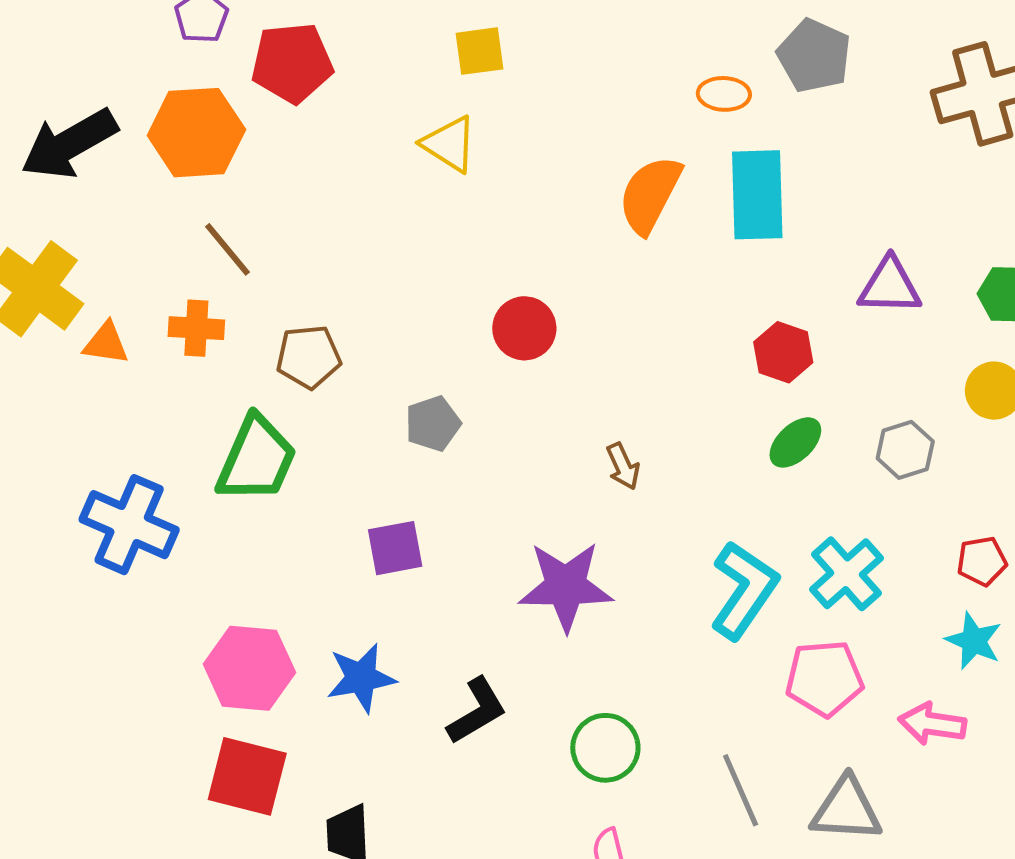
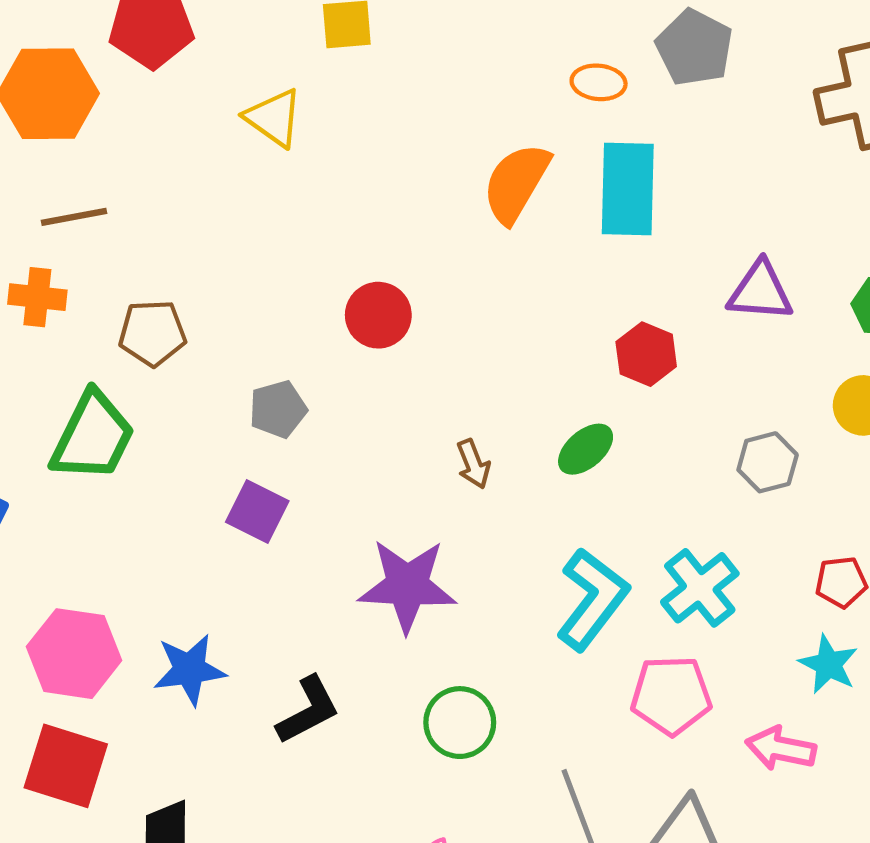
yellow triangle: (449, 144) -> (274, 118), moved
brown line: (228, 249) -> (74, 217), turned -64
green ellipse: (795, 442) -> (586, 449), moved
purple square: (395, 548) -> (257, 511), moved, turned 34
green circle: (605, 748) -> (460, 723), moved

